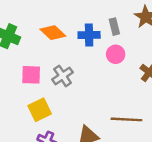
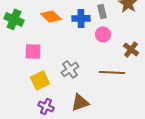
gray cross: (63, 76) -> (70, 69), moved
brown line: (126, 119) -> (112, 72), moved

